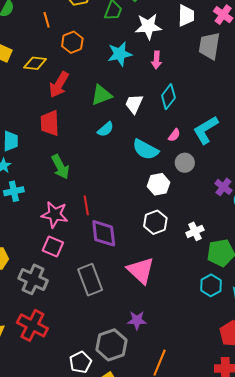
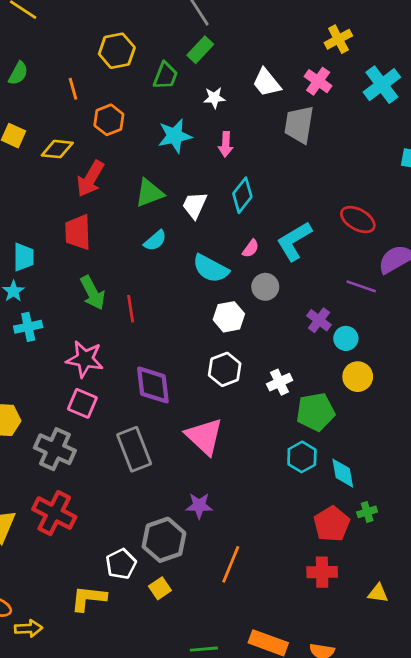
white trapezoid: (186, 16) -> (267, 83), turned 140
white star: (148, 26) -> (214, 98), size x0.6
red line: (86, 205) -> (131, 309), moved

